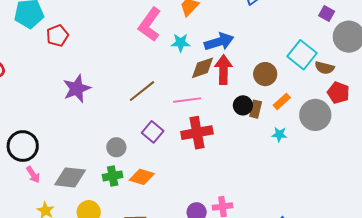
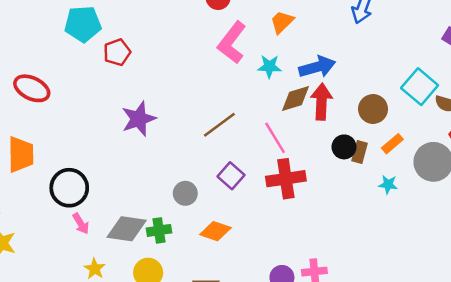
pink line: (187, 100) -> (275, 138), turned 64
green cross: (113, 176) -> (159, 230), moved

